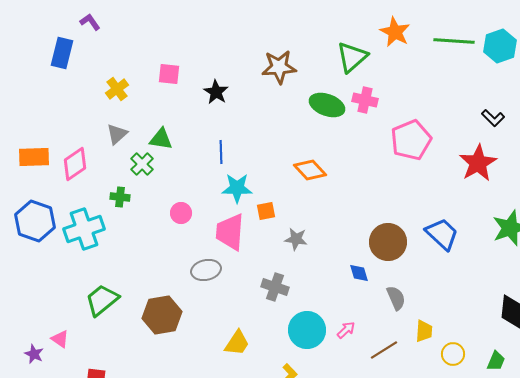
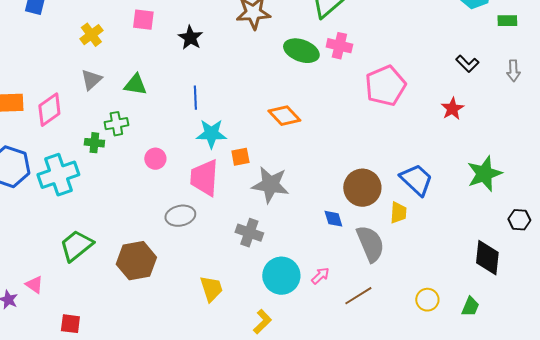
red star: (478, 163) -> (452, 109), size x0.6
green cross: (142, 164) -> (116, 124), moved, turned 35
gray star: (296, 239) -> (270, 185), size x1.6
gray semicircle: (396, 298) -> (370, 244), size x1.5
yellow trapezoid: (424, 331) -> (398, 213), moved
yellow trapezoid: (237, 343) -> (211, 289), turned -52

